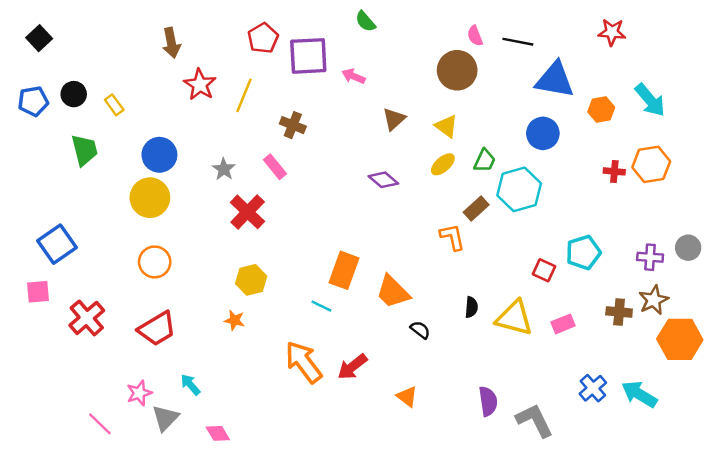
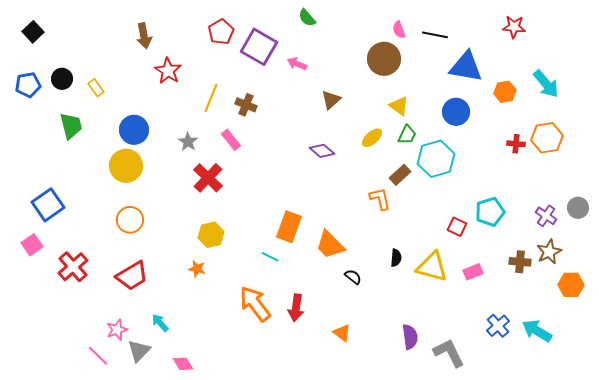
purple square: (308, 56) -> (259, 47), turned 33
yellow line: (244, 95) -> (211, 98), moved
yellow triangle: (446, 126) -> (399, 106), moved
purple cross: (650, 257) -> (546, 216), turned 30
pink square: (38, 292) -> (32, 245), turned -30
orange hexagon: (680, 339) -> (571, 285), size x0.7
red arrow: (352, 367) -> (296, 308), turned -44
pink line: (100, 424) -> (98, 356), moved

